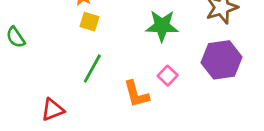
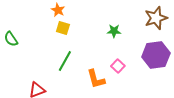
green star: (162, 26) -> (114, 31), size x0.6

